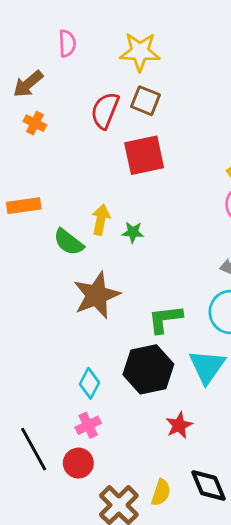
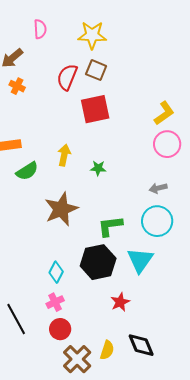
green star: (133, 232) -> (98, 168), moved
green semicircle: (69, 242) -> (27, 171), moved, turned -70
red circle: (78, 463) -> (60, 329), moved

